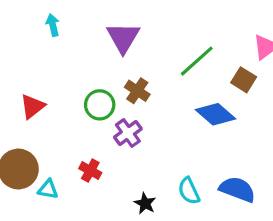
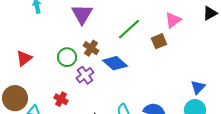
brown square: (244, 80) -> (159, 41), turned 35
blue diamond: (215, 114) -> (115, 63), moved

